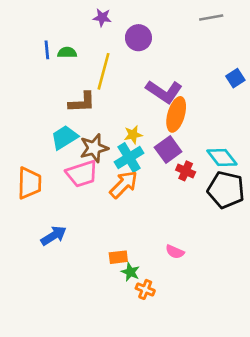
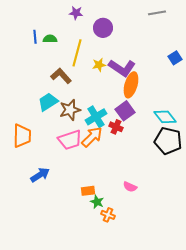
brown L-shape: (82, 102) -> (61, 76), turned -130
yellow star: (133, 135) -> (99, 65), moved
red cross: (186, 171) -> (116, 127), moved
pink trapezoid: (82, 174) -> (70, 140), moved

